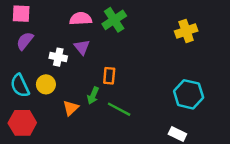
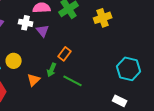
yellow cross: (186, 31) -> (103, 18), moved
white cross: (58, 57) -> (26, 23), moved
orange rectangle: (109, 76) -> (65, 54), turned 32

